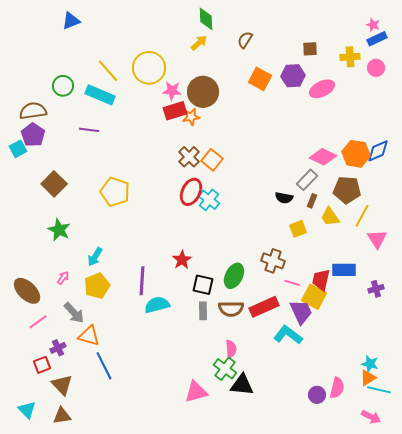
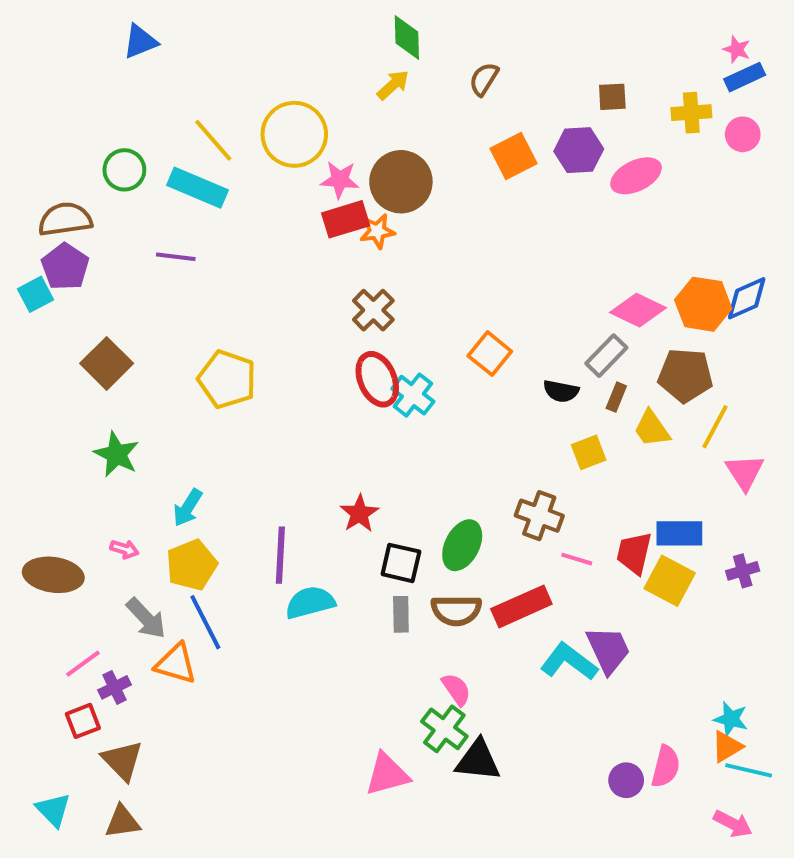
orange square: (260, 79) -> (514, 156), turned 35
orange square: (212, 160) -> (490, 354), moved
red ellipse: (191, 192) -> (377, 379), turned -48
pink arrow: (63, 278) -> (124, 549), turned 72
brown ellipse: (27, 291) -> (53, 575), turned -36
yellow square: (314, 297) -> (670, 581), moved
purple trapezoid: (301, 312) -> (608, 650), moved
pink line: (38, 322) -> (83, 664), moved
pink semicircle: (231, 349) -> (456, 689), turned -30
blue line: (104, 366) -> (205, 622), moved

